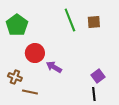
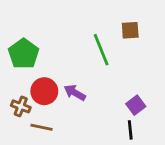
green line: (70, 20) -> (101, 50), moved
green pentagon: (17, 25) -> (24, 54), moved
red circle: (35, 53) -> (44, 91), moved

